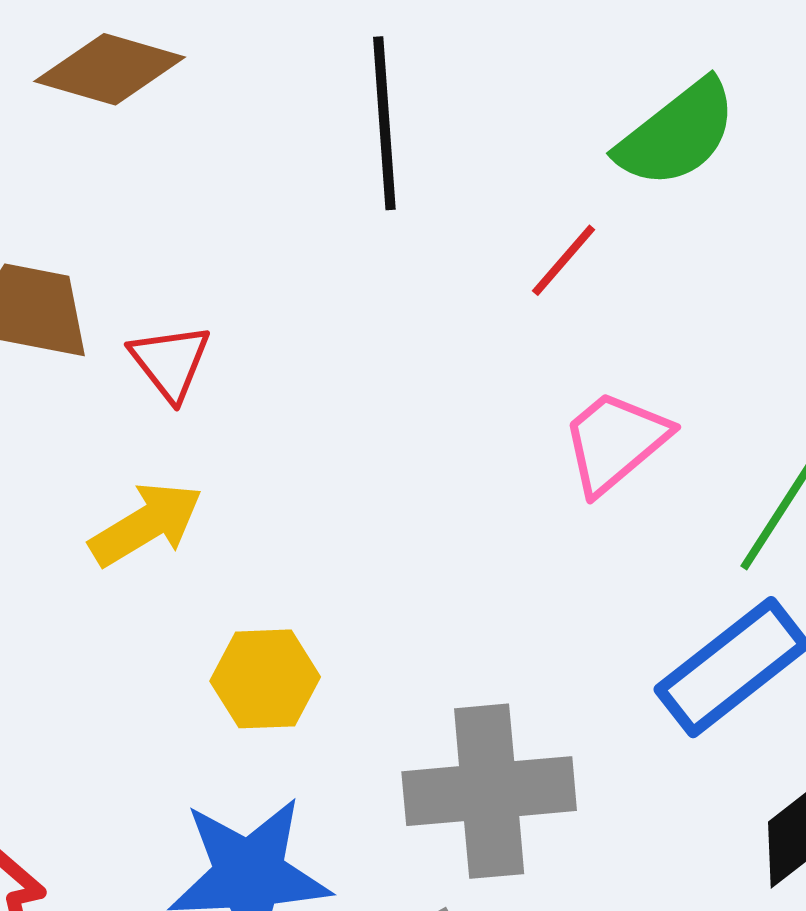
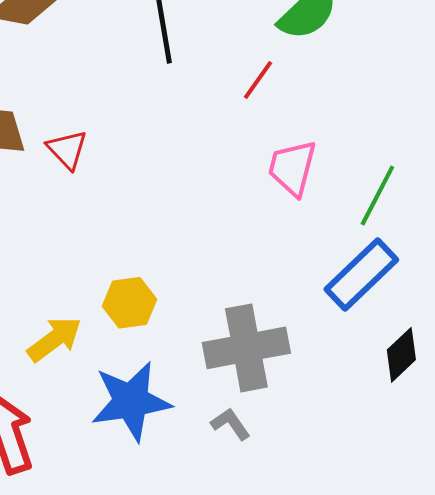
pink trapezoid: (615, 442) -> (292, 168), turned -30
yellow arrow: (146, 524) -> (54, 339), moved

